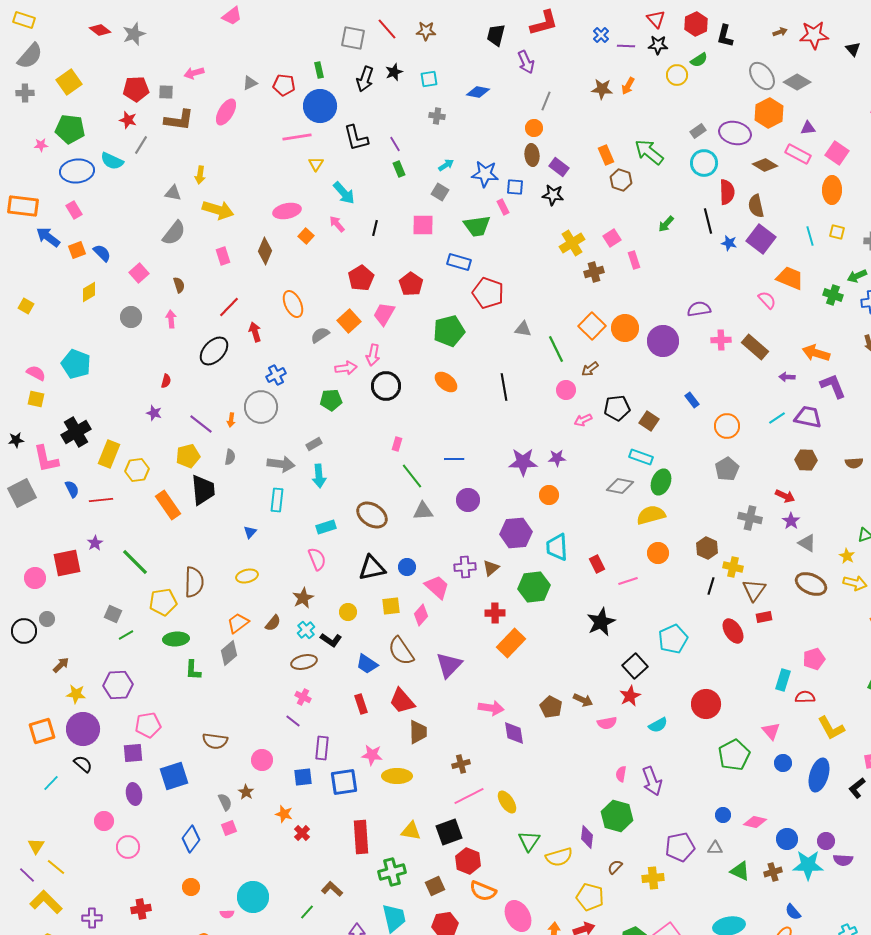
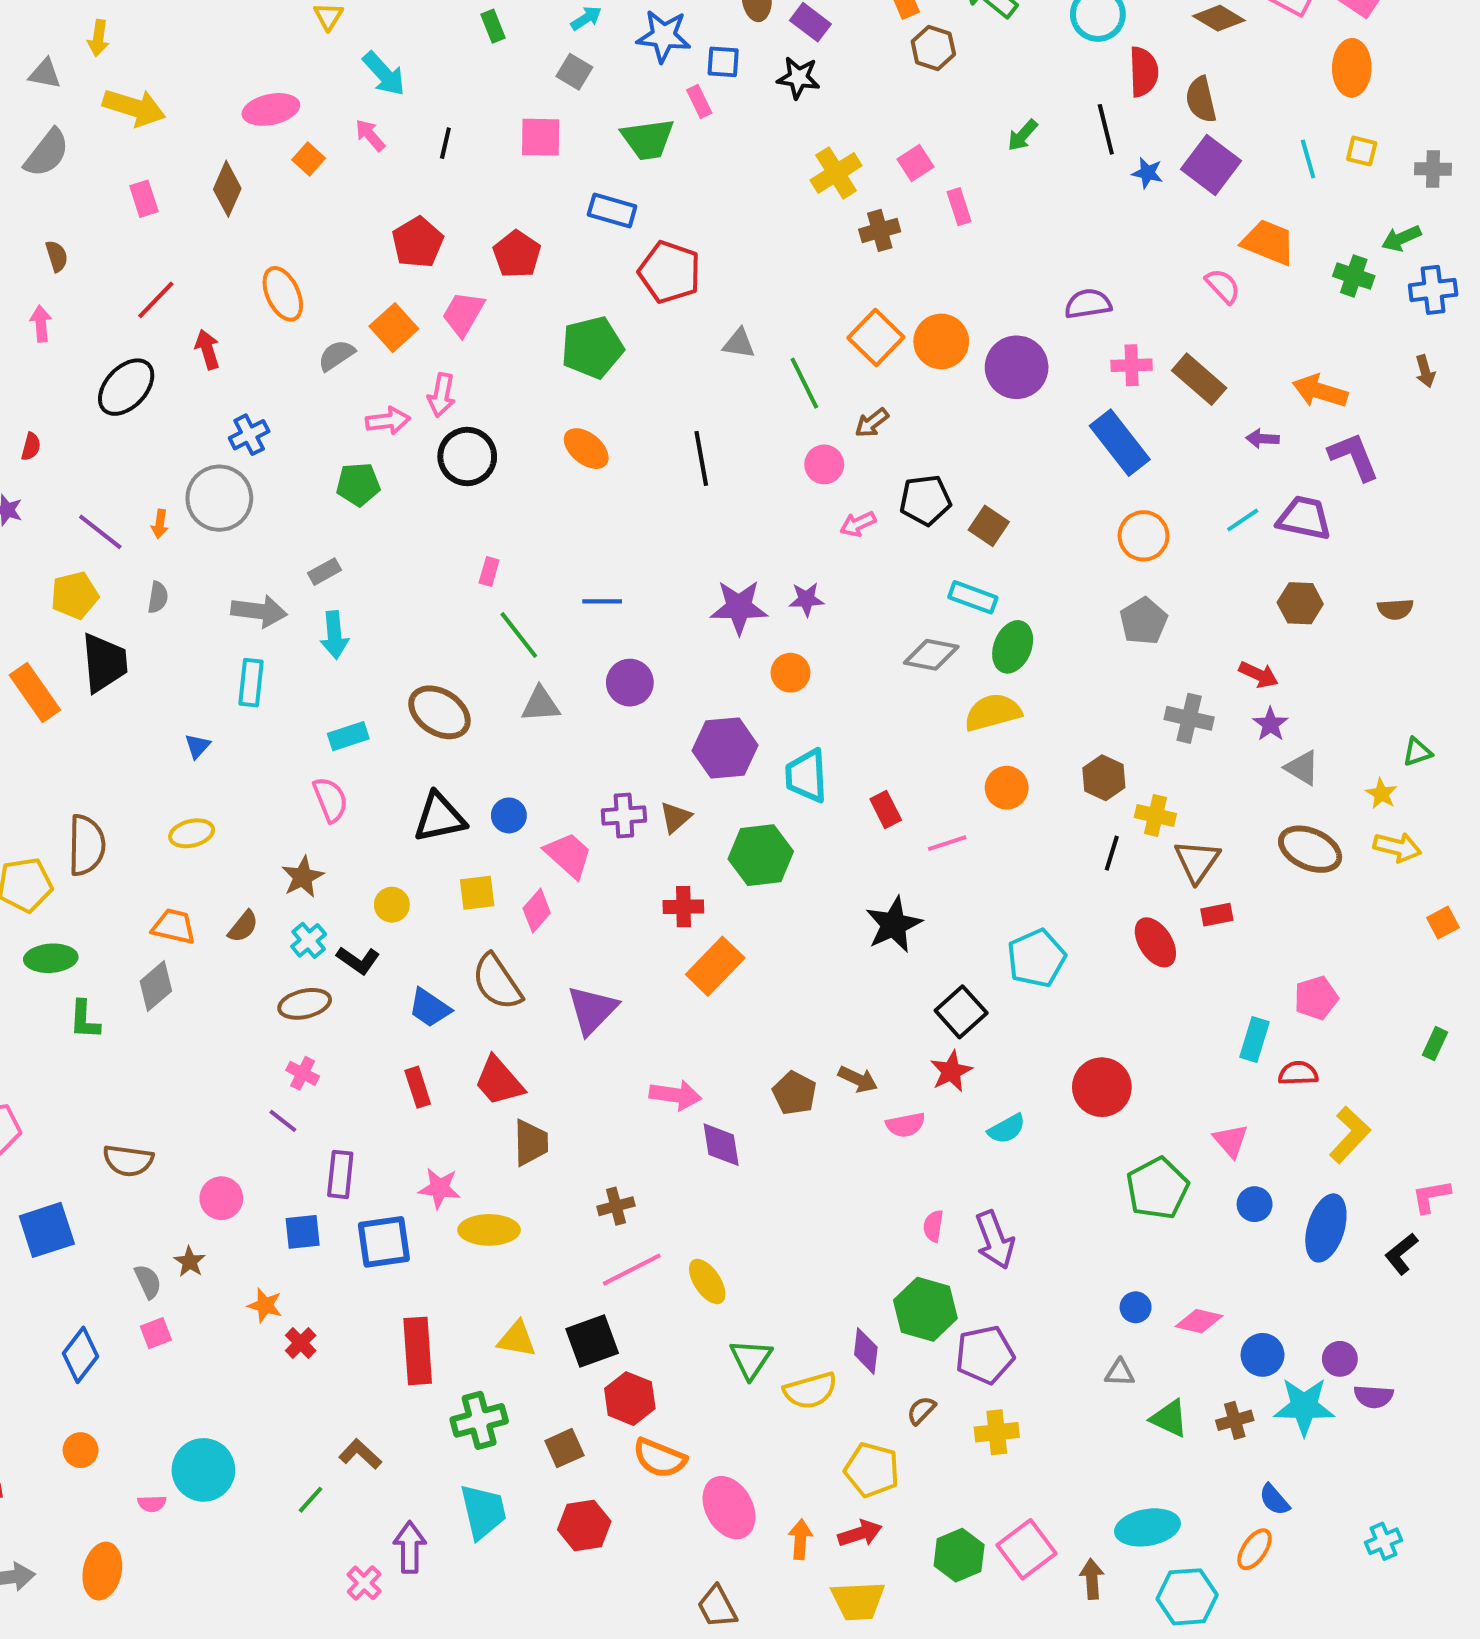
blue rectangle: (692, 400) -> (1120, 443), moved, size x2.0
orange trapezoid: (238, 623) -> (174, 927), turned 50
yellow L-shape: (831, 728) -> (1350, 1135), turned -108
purple pentagon: (680, 847) -> (985, 1355), moved

